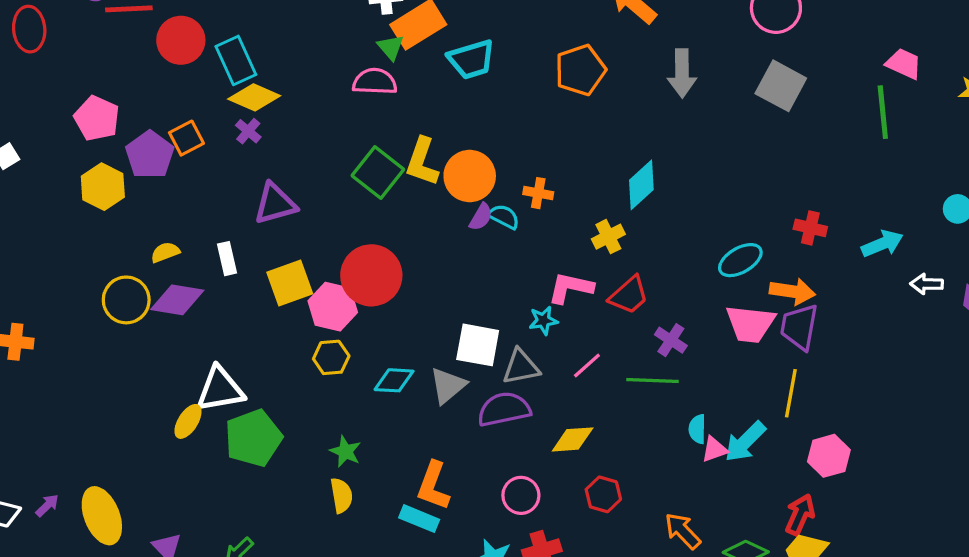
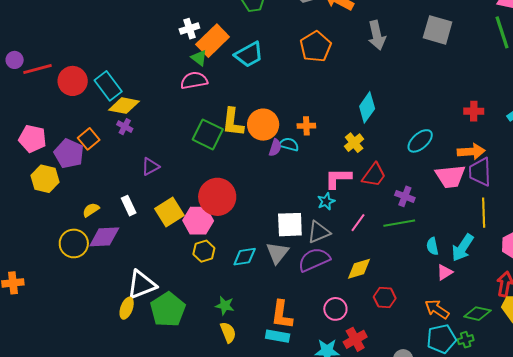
purple triangle: (275, 204) -> (150, 167), size x0.7
cyan ellipse: (740, 260) -> (420, 141), moved
pink triangle: (714, 449) -> (445, 272), moved

